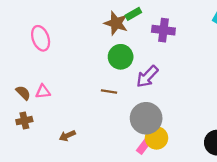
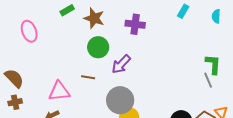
green rectangle: (133, 14) -> (67, 10), moved
pink triangle: (43, 92) -> (59, 91), moved, size x1.6
brown semicircle: (23, 93) -> (14, 78), size x1.5

